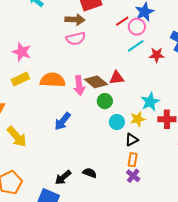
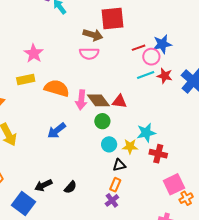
red star: (157, 55) -> (165, 76), moved
black semicircle: (90, 173) -> (70, 187), turned 96

